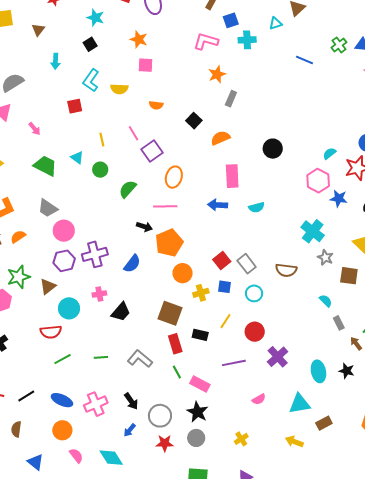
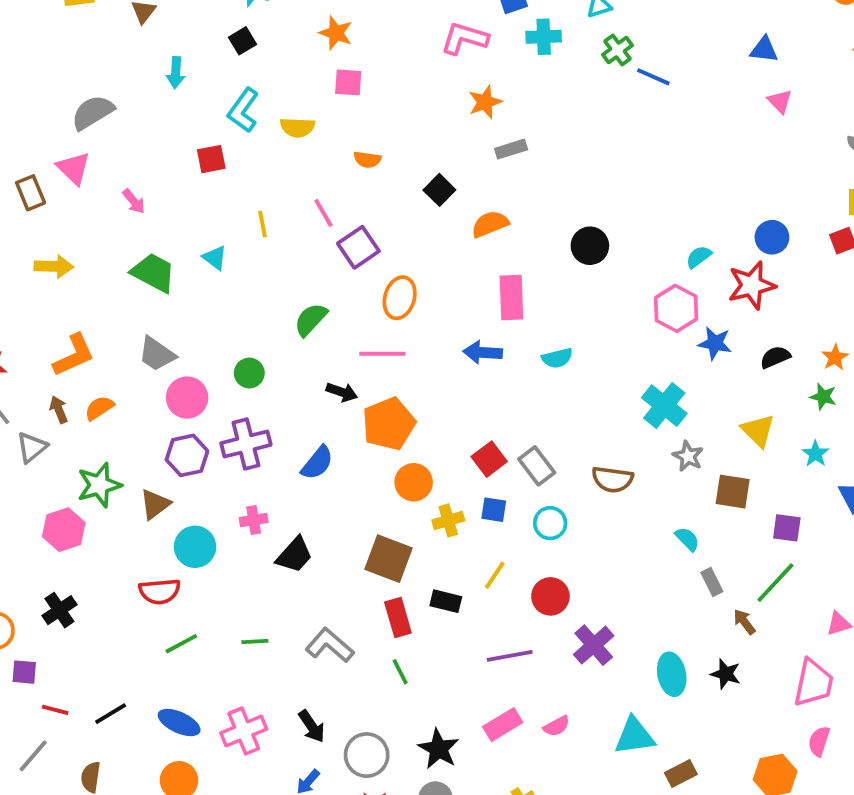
green cross: (339, 45) -> (617, 50), moved
gray rectangle: (231, 99) -> (511, 149), turned 49
green circle: (100, 170) -> (249, 373), moved
pink rectangle: (200, 384) -> (503, 725), moved, turned -60

